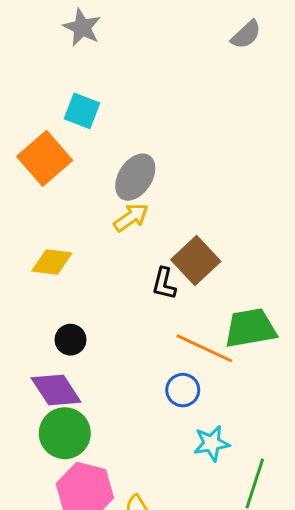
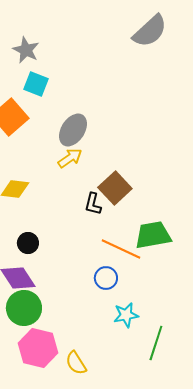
gray star: (82, 27) -> (26, 50), moved
gray semicircle: (246, 35) -> (150, 31), size x1.6

